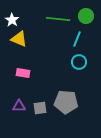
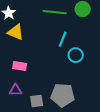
cyan line: (77, 39) -> (63, 39), moved
purple triangle: (19, 106) -> (16, 90), moved

